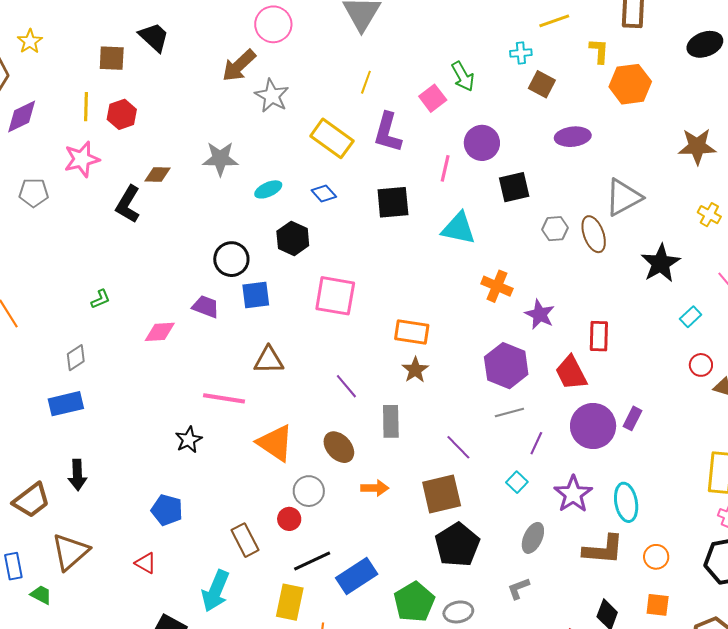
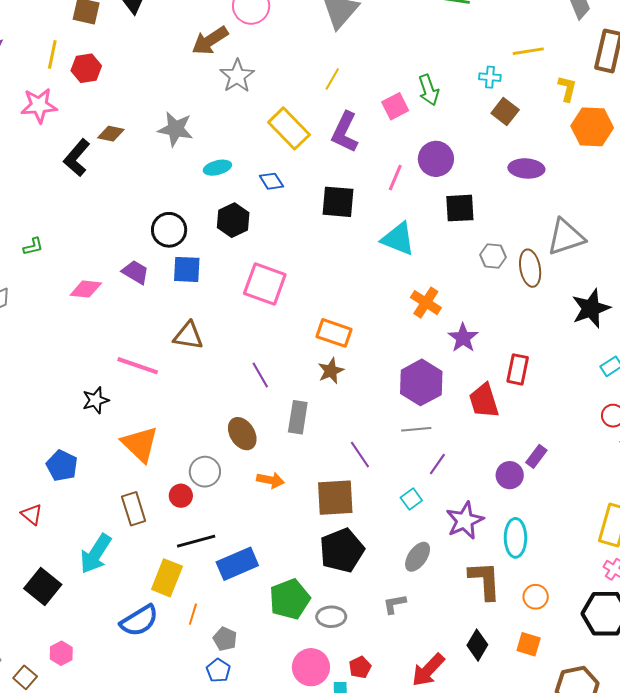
purple circle: (593, 426) -> (510, 475), moved, size x0.6
orange triangle: (275, 443) -> (140, 444), moved
brown L-shape: (603, 550) -> (485, 580), turned -108

